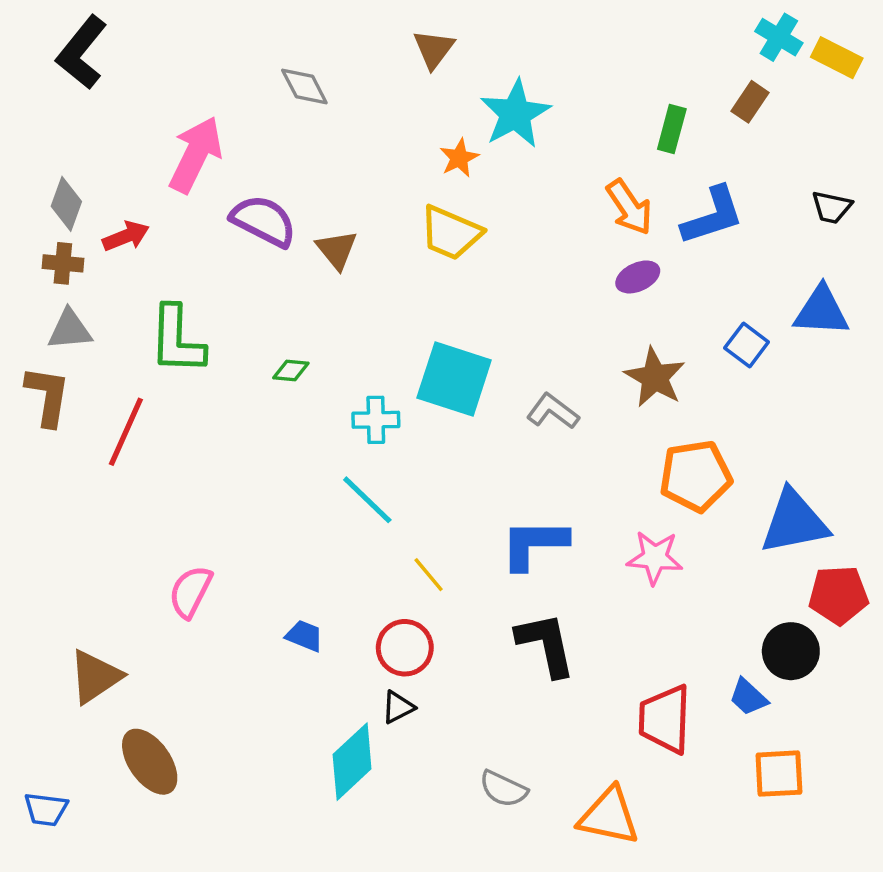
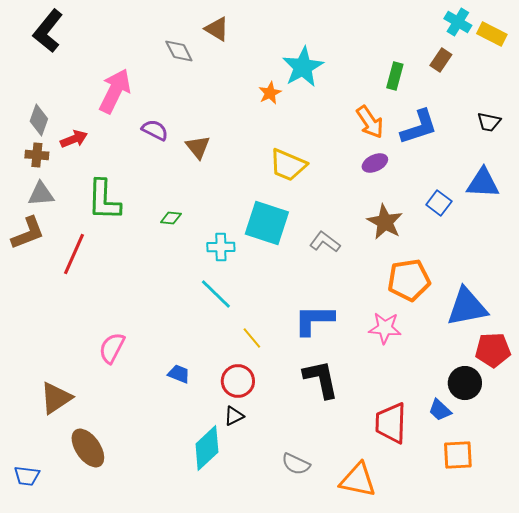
brown triangle: (434, 49) -> (217, 29), moved, turned -36
purple semicircle: (264, 221) -> (155, 130), size x0.7
yellow trapezoid: (451, 233) -> (288, 165), moved
brown L-shape: (48, 396) -> (28, 233), turned 60

